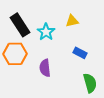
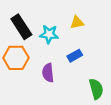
cyan star: (46, 32) -> (49, 34), turned -30
blue rectangle: (80, 53) -> (75, 56), moved, turned -56

